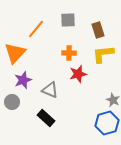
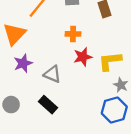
yellow L-shape: (103, 54) -> (110, 61), moved
gray circle: (12, 102) -> (11, 105), moved

